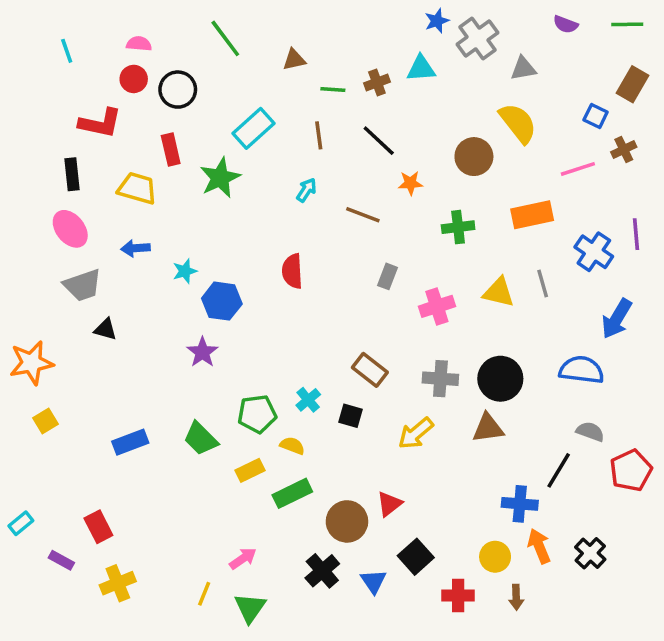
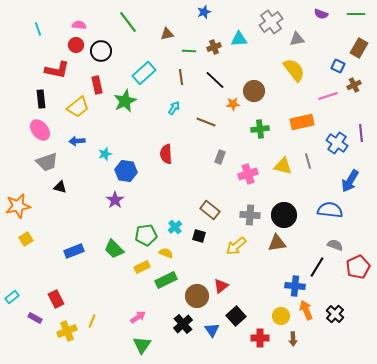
blue star: (437, 21) -> (204, 12), moved
brown circle: (474, 157) -> (254, 91), moved
yellow trapezoid: (137, 188) -> (78, 107), turned 125
yellow line: (204, 594) -> (92, 321), moved

